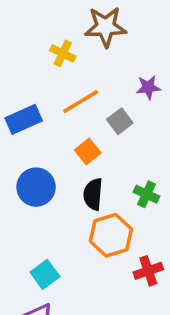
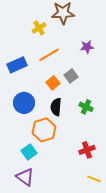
yellow cross: (63, 53) -> (39, 28), turned 32
gray square: (120, 121) -> (71, 76), moved
orange hexagon: (111, 235) -> (44, 130), moved

